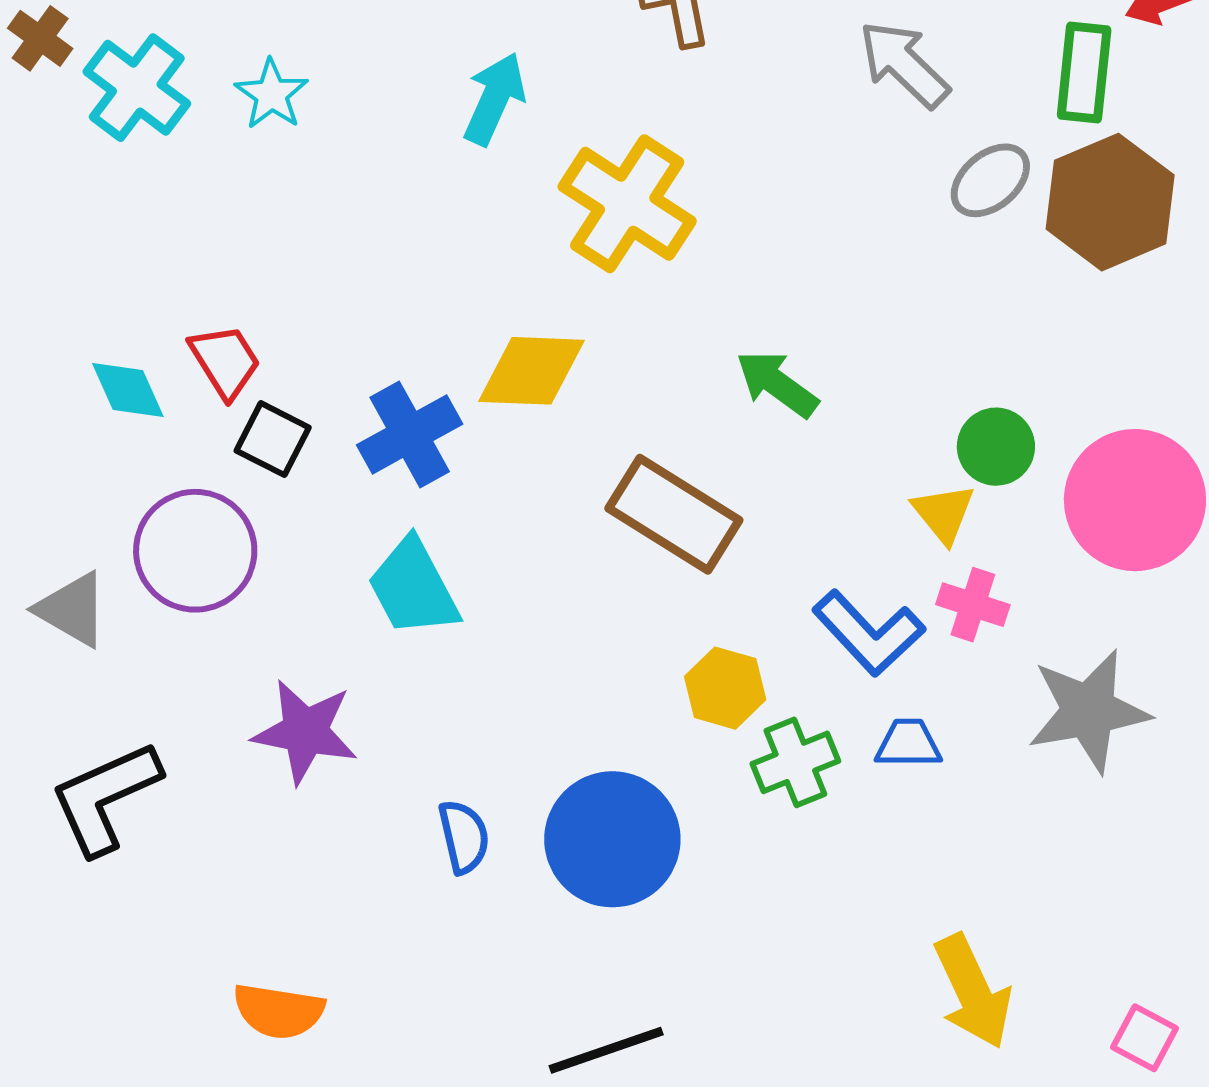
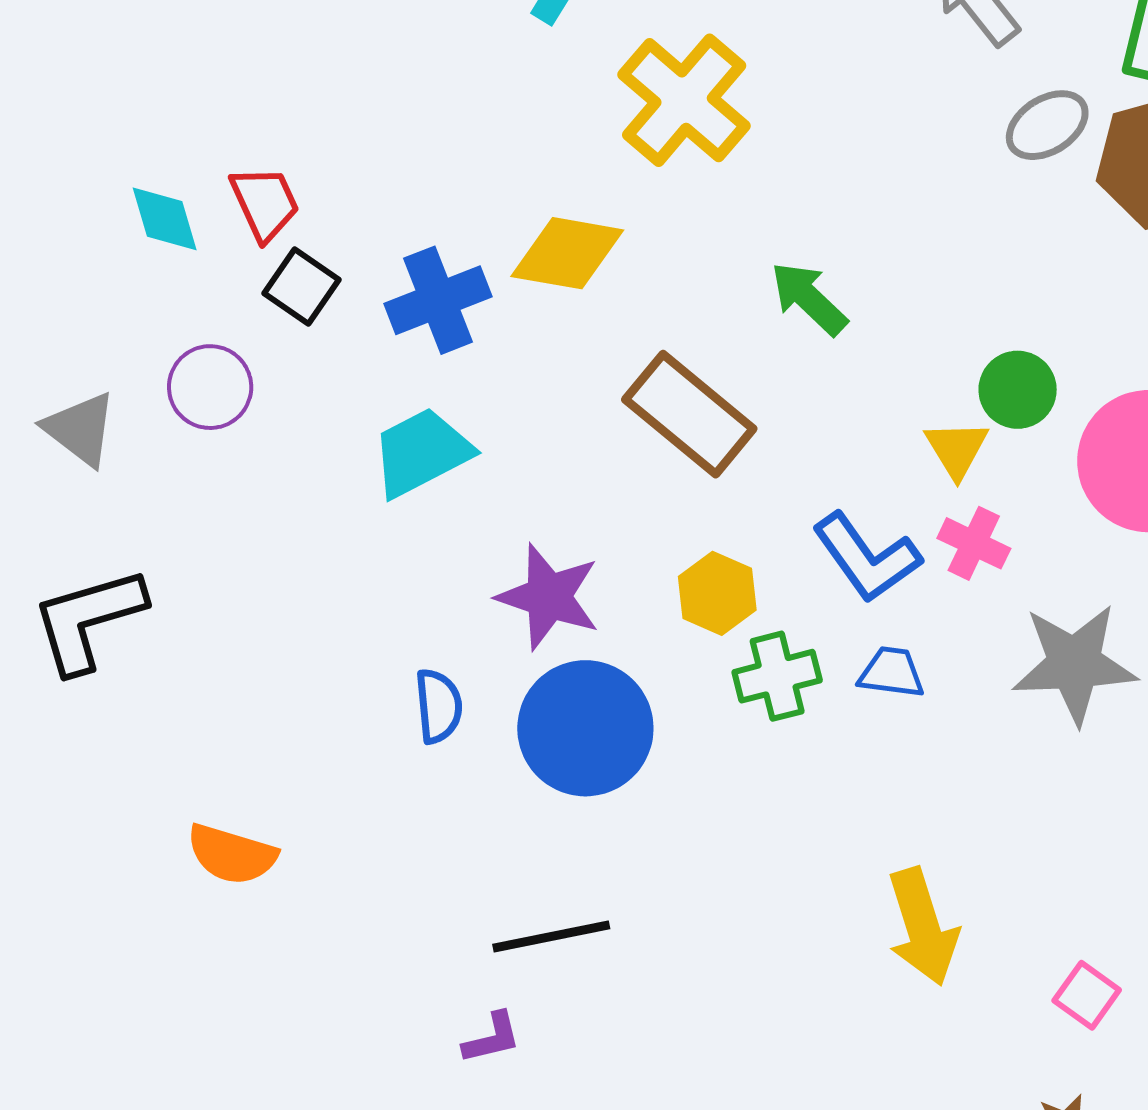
purple circle: (195, 551) -> (210, 387), size x0.7
cyan trapezoid: (413, 588) -> (421, 452), turned 83
purple star: (305, 732) -> (549, 597), moved

